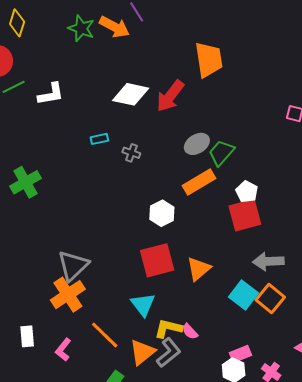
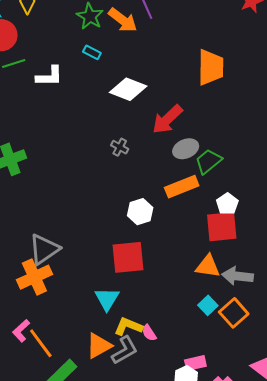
red arrow: (170, 96) -> (167, 119), moved
cyan rectangle: (99, 139) -> (92, 52), moved, turned 30
orange triangle: (199, 269) -> (208, 266), moved, turned 40
cyan square: (244, 295) -> (208, 305), size x0.7
orange line: (105, 335) -> (41, 343), moved

